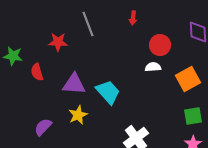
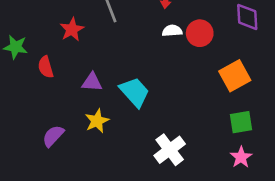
red star: (58, 42) -> (72, 29), turned -30
white semicircle: (153, 67) -> (172, 31), moved
purple triangle: (74, 84) -> (92, 82), size x0.7

